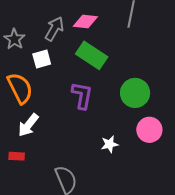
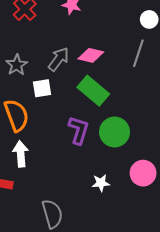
green circle: (135, 93) -> (115, 132), moved
white arrow: (28, 125) -> (21, 154), turned 130

